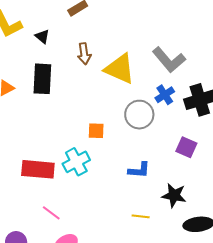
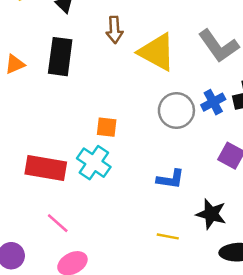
blue cross: (165, 95) -> (213, 102), moved
orange square: (96, 131) -> (107, 127), moved
cyan cross: (76, 162) -> (94, 163), turned -32

